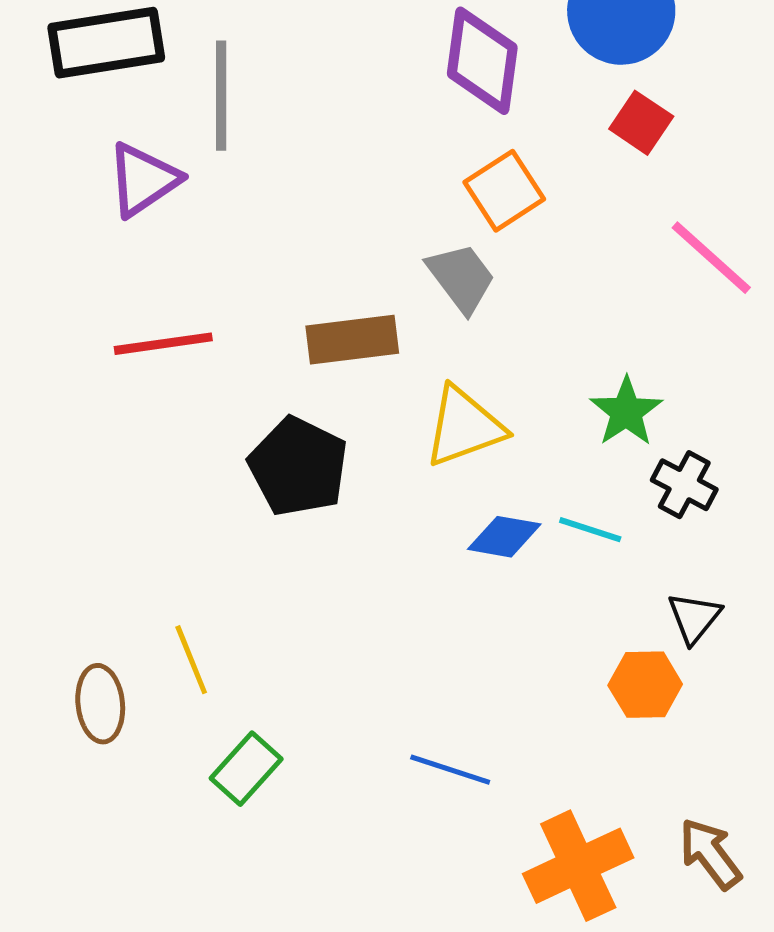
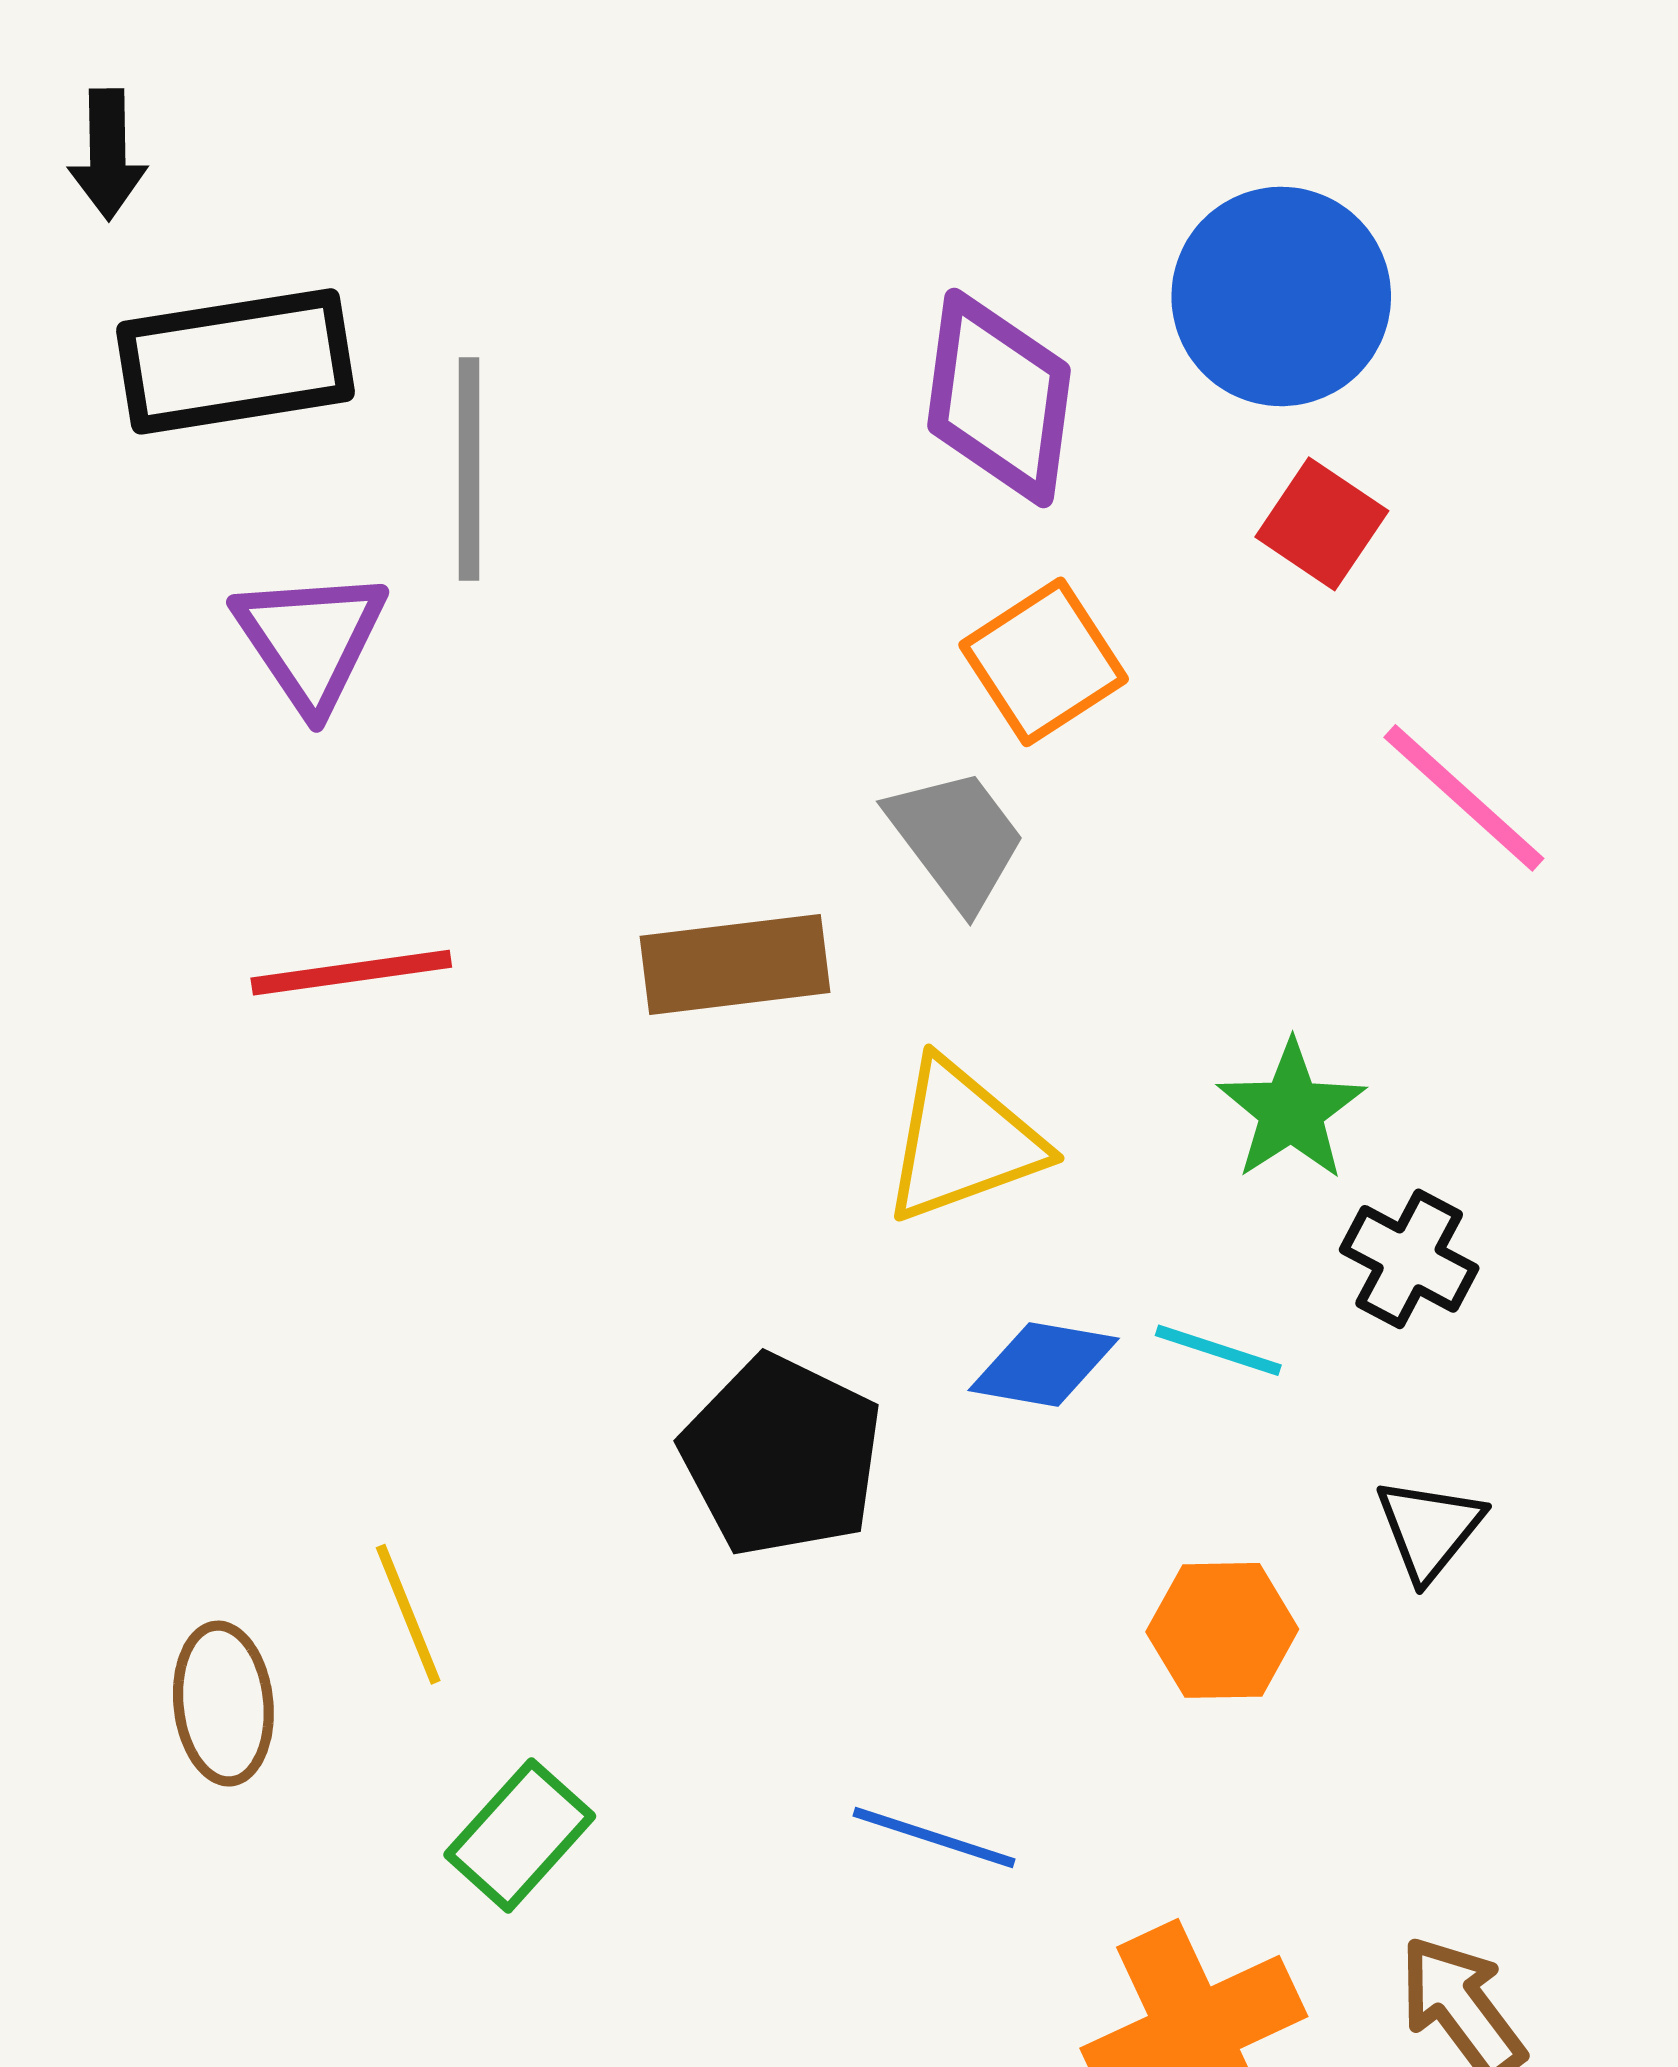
purple triangle: (143, 180) -> (311, 640), turned -30
black pentagon: (298, 467) -> (782, 1456), moved
orange hexagon: (645, 685) -> (1222, 1630), moved

